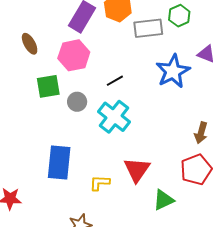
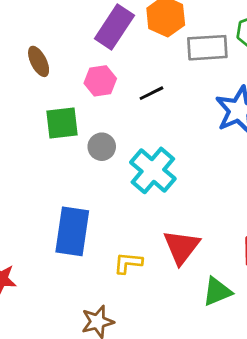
pink hexagon: (74, 55) -> (100, 81), size x0.7
black line: (115, 81) -> (151, 93), moved

